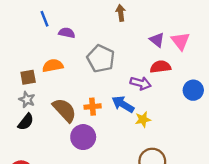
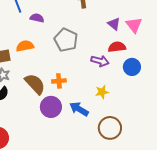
blue circle: (193, 90) -> (132, 67), moved
blue arrow: (123, 104) -> (79, 109), moved

